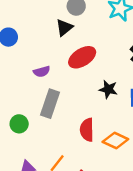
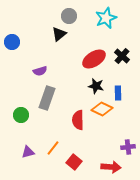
red ellipse: (82, 57) -> (94, 59), moved
orange diamond: (115, 141) -> (102, 109), moved

